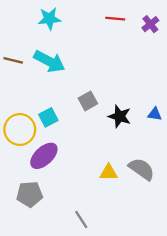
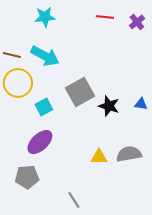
gray square: (88, 101) -> (80, 92), size x1.6
yellow circle: (20, 130) -> (18, 83), moved
gray semicircle: (142, 169) -> (129, 154), turned -45

